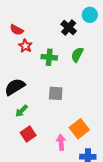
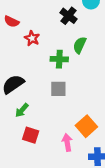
red star: (25, 46) -> (32, 38), moved
green cross: (49, 57) -> (59, 59), moved
red square: (28, 134) -> (31, 135), turned -35

